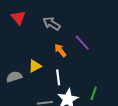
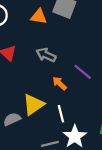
yellow triangle: (35, 66) -> (33, 105), size x1.5

